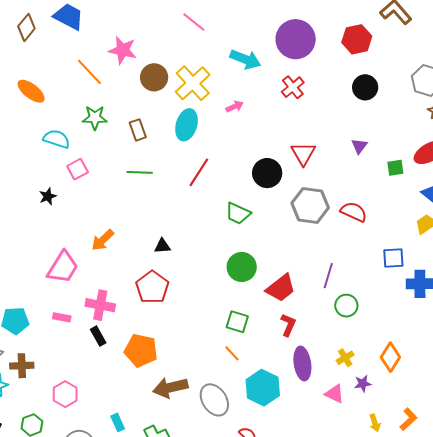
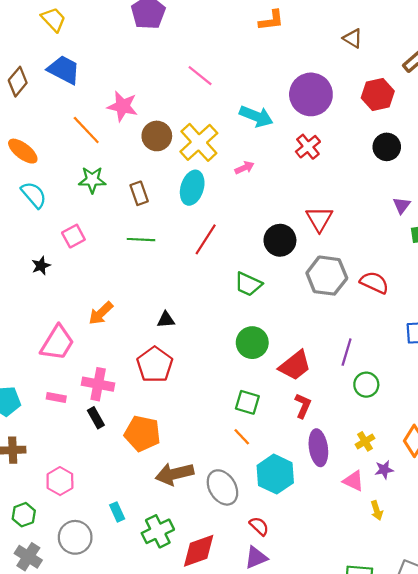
cyan semicircle: (56, 139) -> (34, 195), moved, turned 32
purple triangle: (359, 146) -> (402, 205), moved
yellow arrow: (375, 423) -> (377, 510), moved

